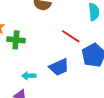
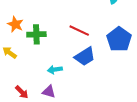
red line: (71, 36) -> (79, 31), moved

